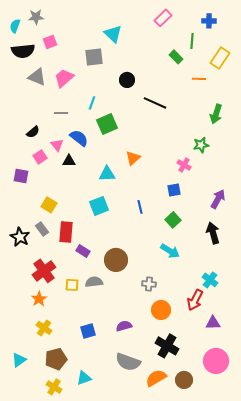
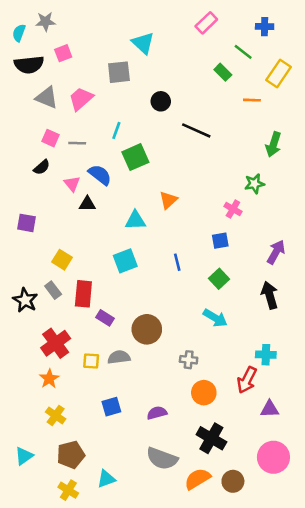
green line: (192, 41) -> (243, 52), turned -56
pink square: (40, 157) -> (51, 138), moved, turned -32
cyan cross: (210, 280) -> (266, 355), turned -35
blue square: (88, 331) -> (111, 407), moved

